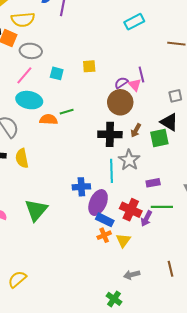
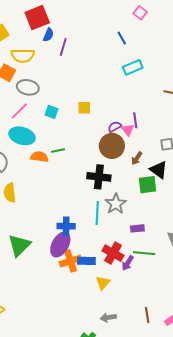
brown arrow: (136, 130) -> (137, 158), moved
purple ellipse: (98, 203) -> (60, 245), moved
blue rectangle: (105, 220) -> (86, 261), turned -30
orange cross: (104, 235) -> (70, 261), moved, size x1.5

